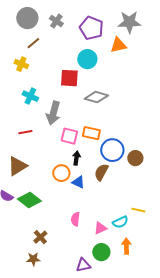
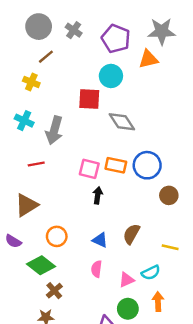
cyan cross: (30, 96) -> (24, 121), moved
gray diamond: (96, 97) -> (122, 122), turned 40
gray arrow: (53, 113) -> (54, 130), moved
blue circle: (112, 150) -> (147, 165), moved
brown semicircle: (101, 172) -> (131, 234), moved
orange circle: (61, 173) -> (57, 236), moved
blue triangle: (78, 182) -> (100, 240), moved
green diamond: (29, 200) -> (41, 265), moved
yellow line: (138, 210) -> (170, 247), moved

